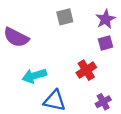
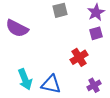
cyan arrow: (34, 76) -> (25, 79), moved, turned -95

